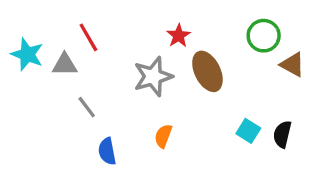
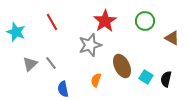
red star: (179, 36) -> (105, 21), size x1.6
green circle: (264, 36) -> (145, 21), moved
gray triangle: (65, 65) -> (30, 64), moved, turned -42
brown ellipse: (207, 71) -> (122, 66), moved

